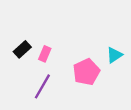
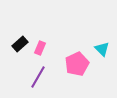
cyan triangle: (114, 55) -> (102, 49), turned -42

